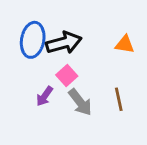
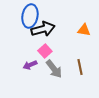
blue ellipse: (33, 40) -> (30, 16), moved
purple arrow: (45, 96) -> (30, 65), turned 32

